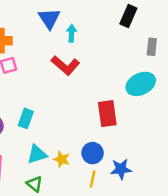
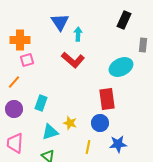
cyan ellipse: (141, 84) -> (121, 67), moved
blue circle: (93, 153) -> (100, 123), moved
yellow star: (62, 159) -> (70, 123), moved
yellow line: (93, 179) -> (88, 147), moved

